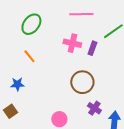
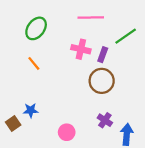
brown circle: (82, 82) -> (102, 81), moved
blue star: (17, 84) -> (31, 110), moved

